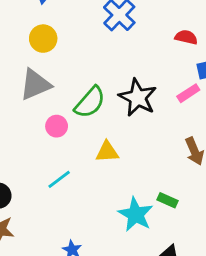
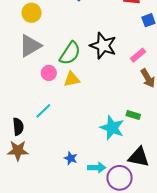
pink rectangle: (188, 93) -> (138, 55), moved
yellow triangle: (107, 152) -> (72, 79), moved
cyan line: (59, 179) -> (43, 111), moved

